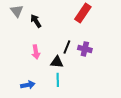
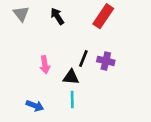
black arrow: (36, 21) -> (57, 16), moved
blue arrow: (28, 85) -> (35, 106), turned 32

